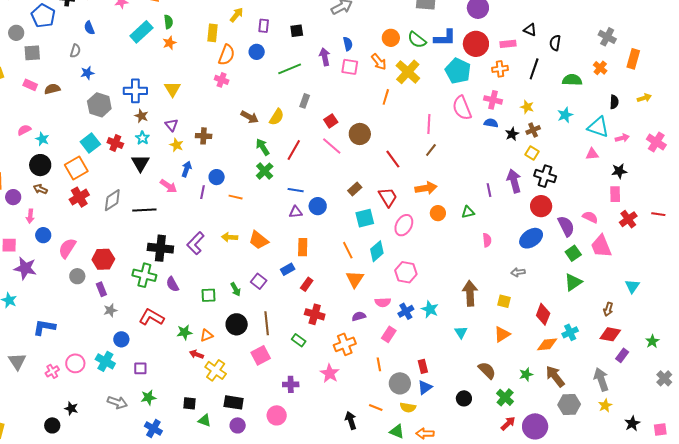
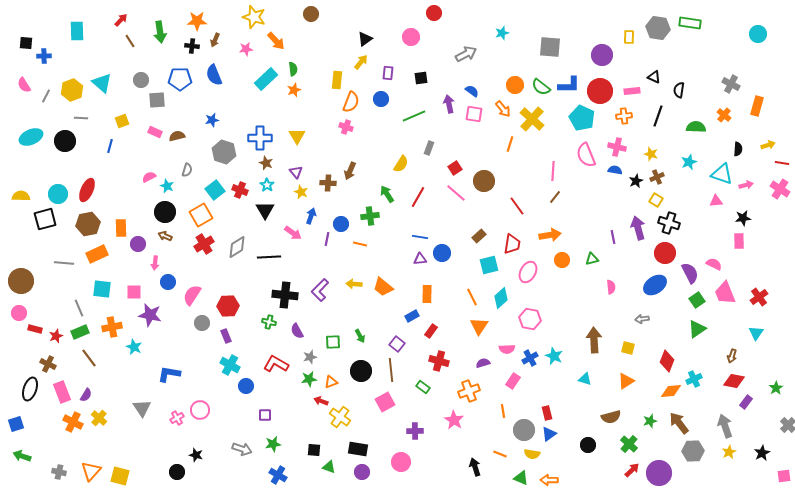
blue pentagon: (43, 16) -> (180, 79), moved, turned -30
blue semicircle: (89, 28) -> (214, 75), size x1.5
blue semicircle: (348, 44) -> (472, 91), turned -40
gray semicircle: (75, 51) -> (187, 170), moved
brown arrow: (250, 117) -> (350, 171), moved, turned 84
green cross: (265, 171) -> (370, 216), moved, turned 36
red trapezoid: (388, 197) -> (512, 244), turned 40
red line: (658, 214) -> (782, 163), moved
red cross: (628, 219) -> (759, 297), moved
green cross: (144, 275) -> (269, 322), size x0.6
purple square: (259, 281) -> (397, 344), moved
gray star: (110, 310) -> (310, 357), moved
cyan triangle: (461, 332) -> (585, 379), turned -40
cyan cross: (105, 361) -> (230, 365), moved
brown semicircle: (487, 370) -> (611, 417), turned 120
black star: (632, 423) -> (762, 453), moved

